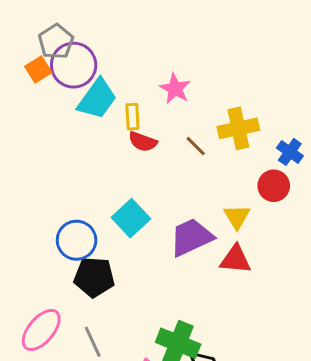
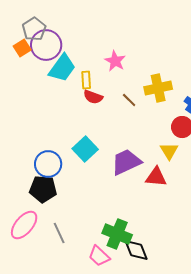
yellow triangle: (237, 217) -> (169, 151), moved
black pentagon: (94, 277) -> (43, 189), moved

